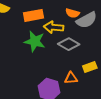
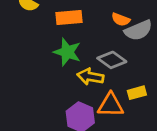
yellow arrow: (54, 27) -> (90, 77), moved
orange triangle: (71, 78) -> (111, 105), size x1.5

